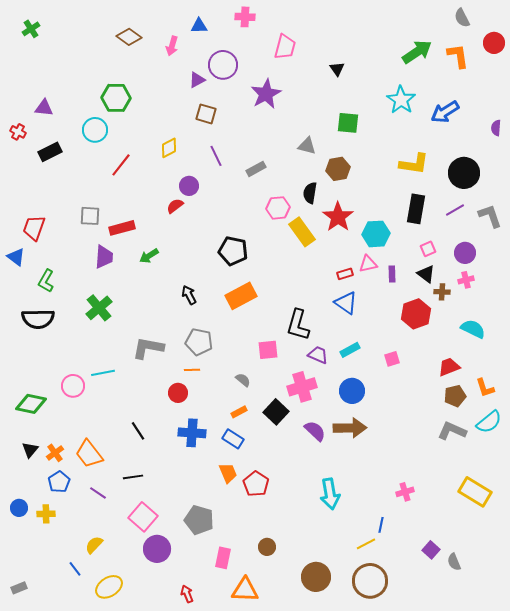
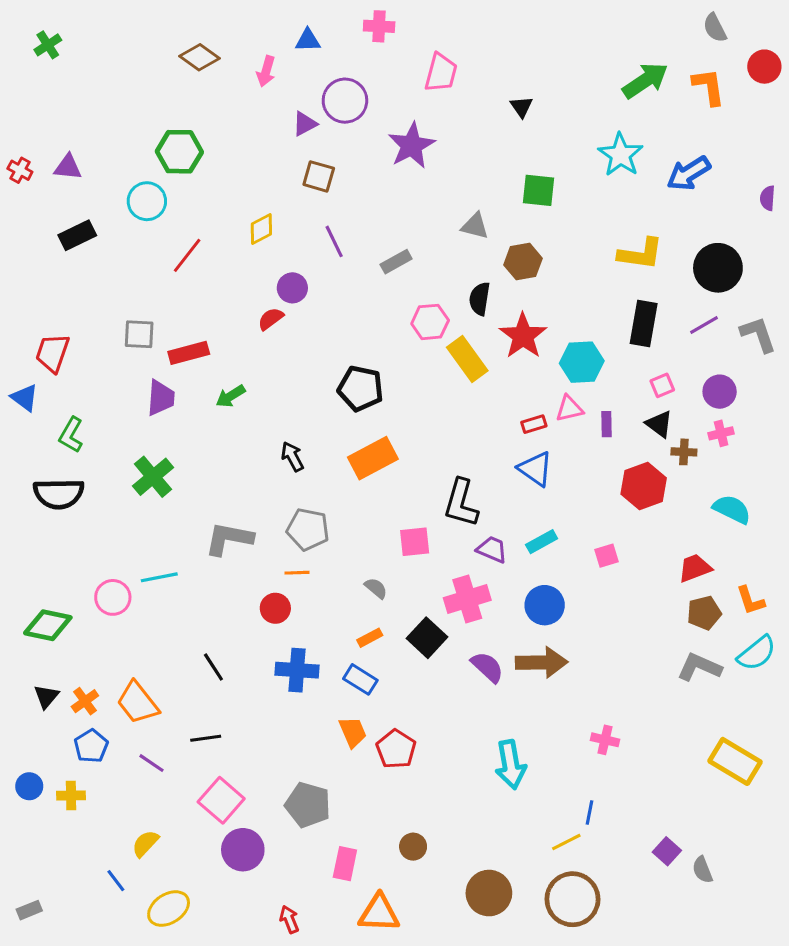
red cross: (18, 132) -> (20, 170), moved
pink cross: (405, 492) -> (605, 740), moved, turned 30

